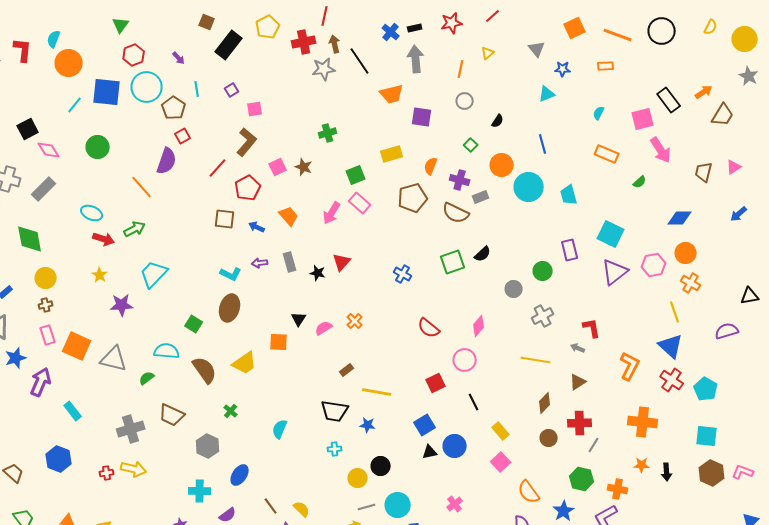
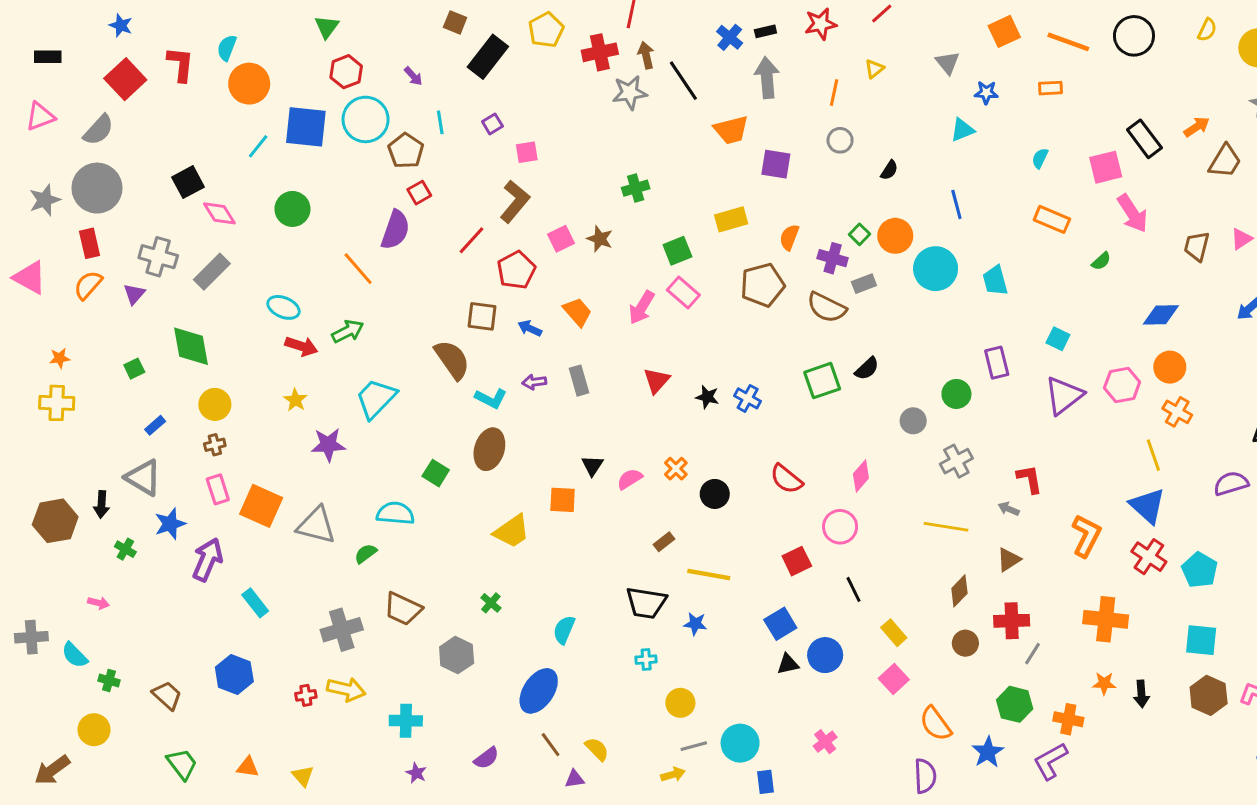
green square: (471, 145) -> (859, 234), moved
cyan square: (611, 234) -> (1058, 339), size x0.6
black star: (318, 273) -> (707, 397), moved
brown semicircle: (205, 370) -> (452, 360), moved
black circle: (381, 466) -> (715, 494), moved
blue ellipse: (240, 475) -> (539, 691), moved, size x1.4
cyan cross: (200, 491) -> (406, 721), moved

